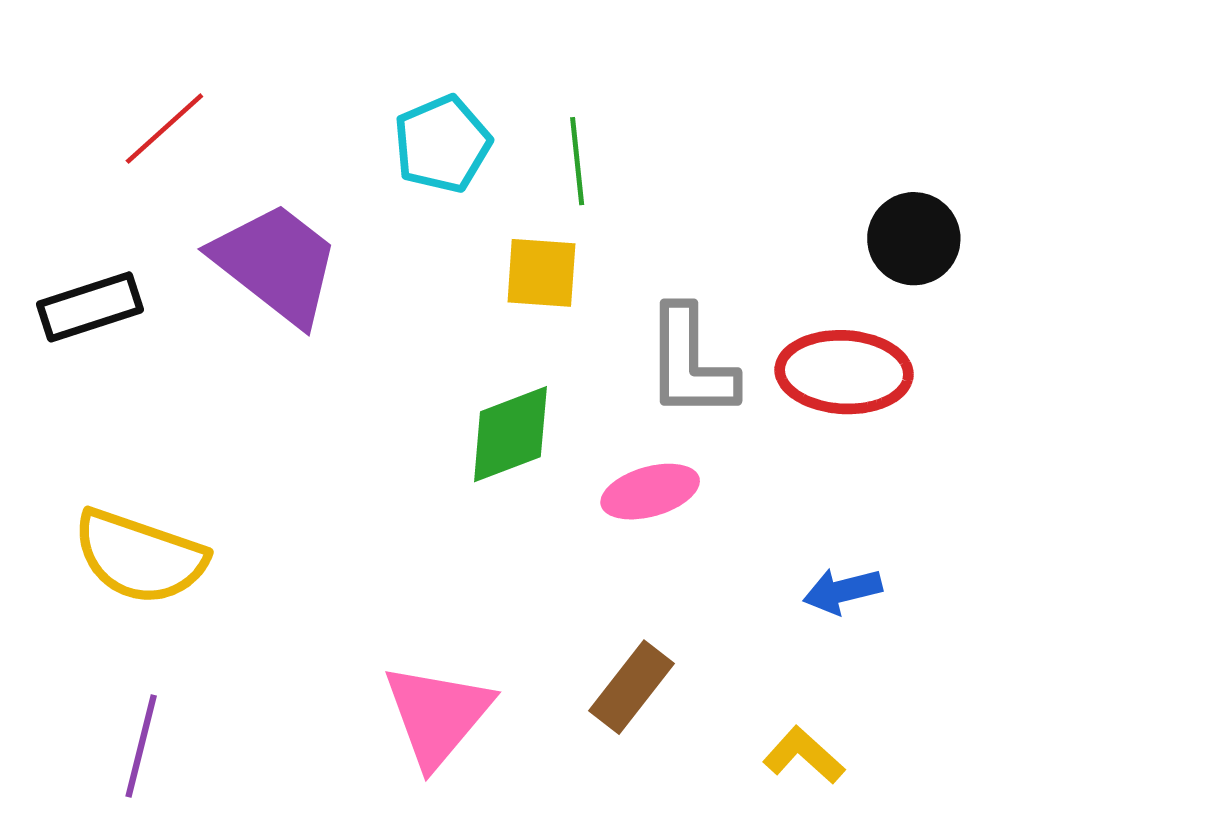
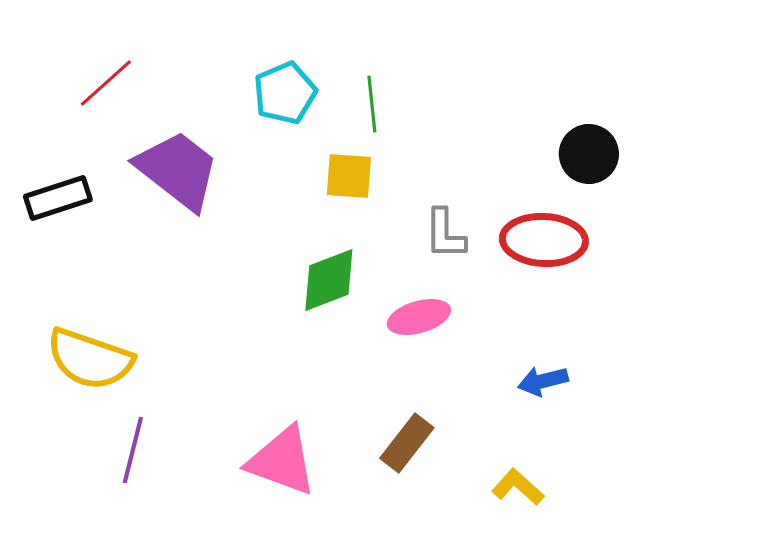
gray L-shape: (690, 363) -> (445, 234), size x0.7
pink triangle: (438, 715) -> (282, 461), turned -50
purple line: (141, 746) -> (133, 450), moved

